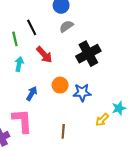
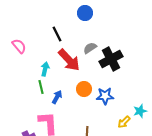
gray semicircle: (66, 26) -> (90, 48), moved
green line: (15, 39) -> (41, 87), moved
red arrow: (44, 55) -> (69, 60), size x1.4

